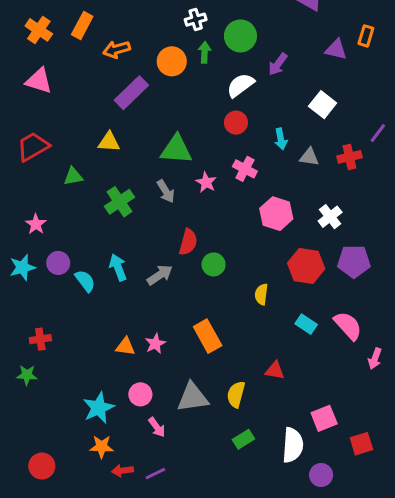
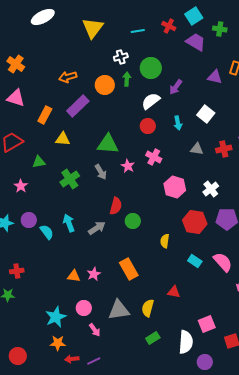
orange rectangle: (82, 25) -> (45, 115), moved
cyan arrow: (281, 139) -> (178, 123), moved
pink star: (36, 224) -> (21, 186), moved

